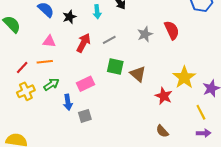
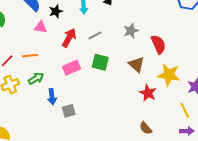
red semicircle: (172, 30) -> (159, 44), moved
pink triangle: (49, 41) -> (41, 27), moved
brown triangle: (138, 74) -> (136, 64), moved
yellow star: (184, 77) -> (169, 75), turned -30
pink rectangle: (86, 84) -> (72, 68), moved

